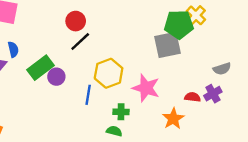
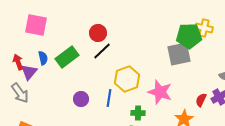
yellow cross: (196, 15) -> (204, 28), turned -30
green rectangle: (40, 68) -> (67, 57), moved
purple circle: (56, 77) -> (81, 99), moved
red semicircle: (192, 97) -> (201, 100), turned -72

